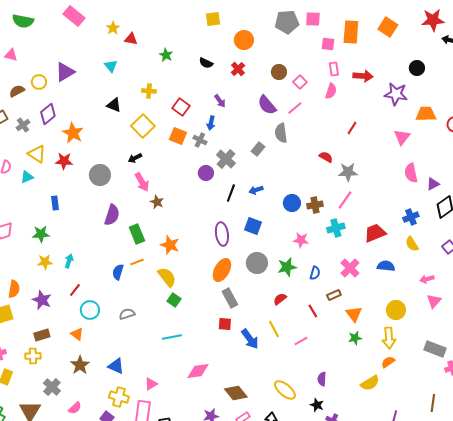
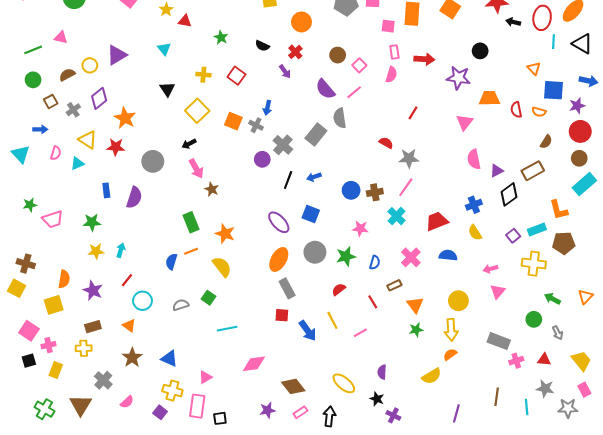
purple arrow: (220, 101) -> (285, 72), moved
black triangle: (114, 105) -> (167, 89), turned 35
red square: (181, 107) -> (236, 76), moved
gray rectangle: (258, 149) -> (316, 135), size x1.5
purple semicircle: (112, 215) -> (134, 198), moved
cyan cross: (336, 228) -> (396, 216), turned -30
purple ellipse: (222, 234) -> (279, 222), turned -35
green square: (174, 300) -> (209, 298), moved

